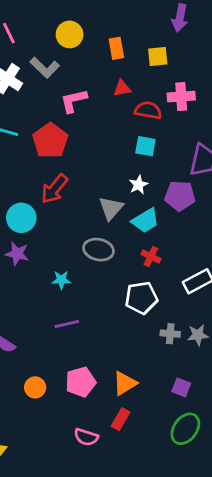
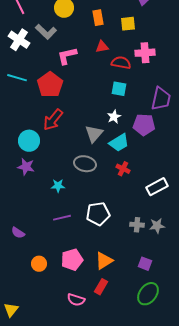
white pentagon: (141, 298) -> (98, 214), moved

